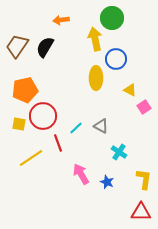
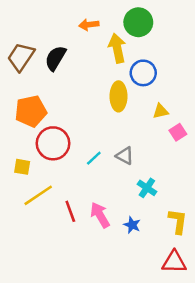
orange arrow: (61, 20) -> (89, 25), moved
yellow triangle: (130, 90) -> (161, 111), turned -40
yellow square: (19, 124) -> (22, 167), moved
red line: (58, 143) -> (70, 211), moved

